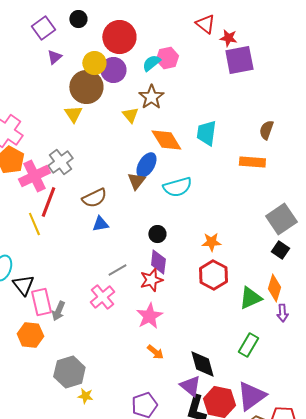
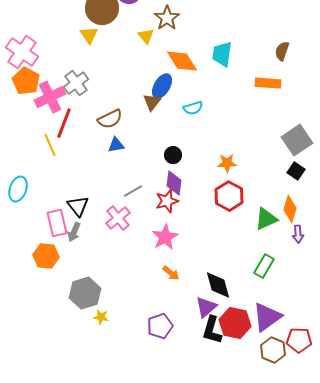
cyan semicircle: (177, 187) -> (193, 108), size x0.7
black triangle: (23, 285) -> (78, 206), moved
purple triangle: (190, 386) -> (206, 307), turned 40

